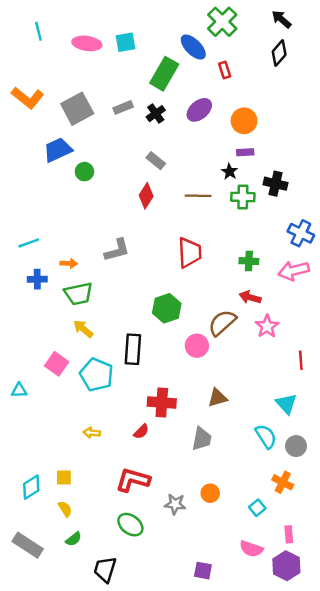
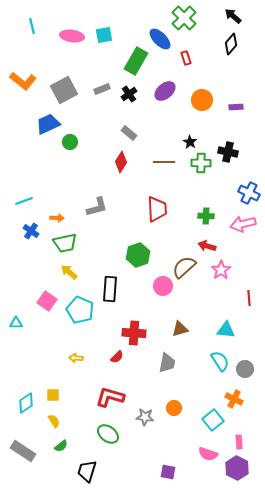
purple rectangle: (245, 152) -> (236, 107), moved
blue cross: (37, 279) -> (31, 231), turned 35
cyan triangle: (286, 404) -> (226, 330), moved, turned -42
cyan square: (257, 508) -> (213, 420), size x1.5

